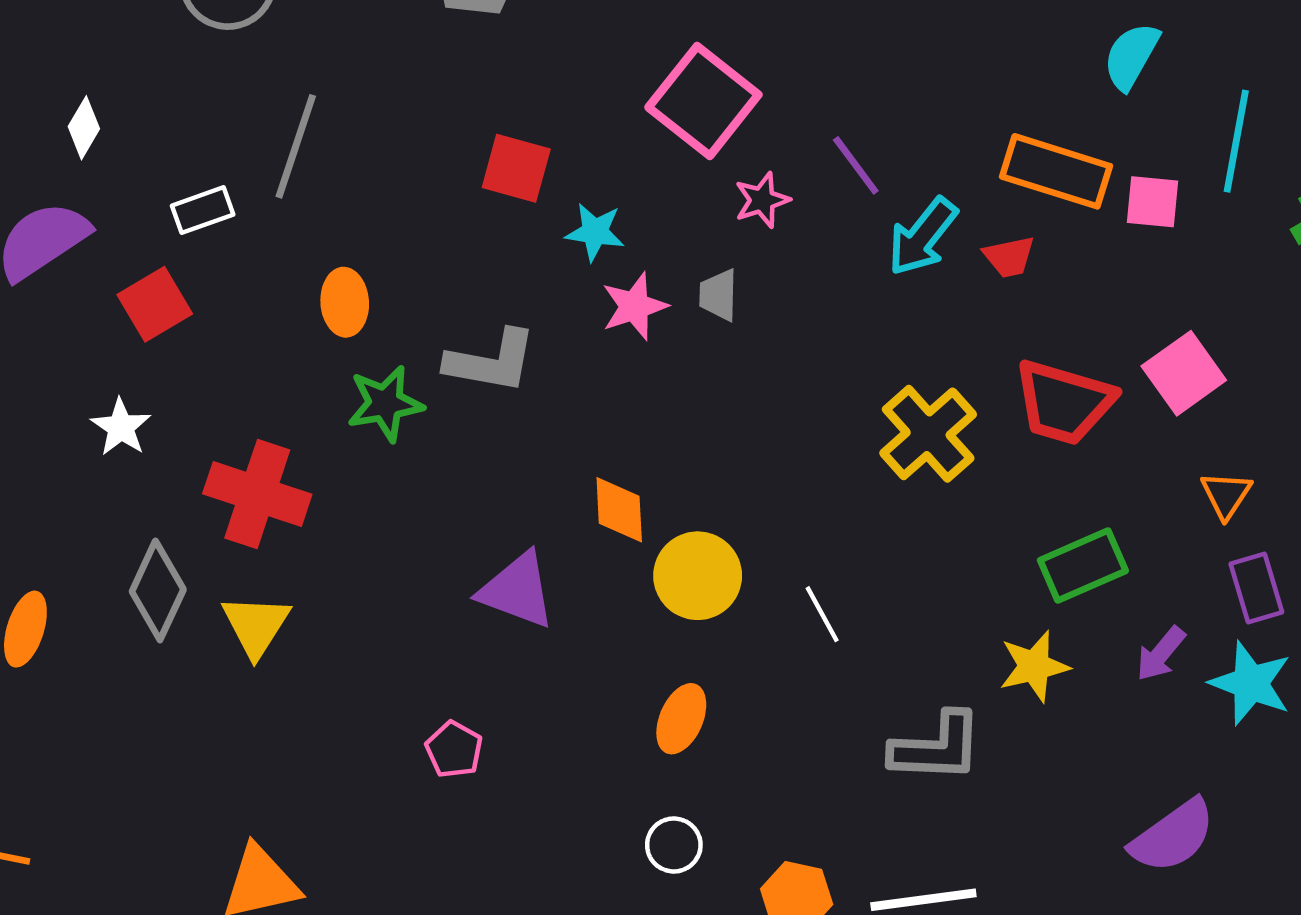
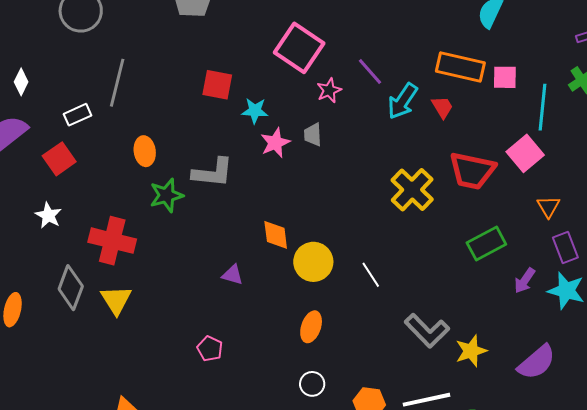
cyan line: (1236, 141) -> (542, 107), moved
red trapezoid: (1009, 257) -> (442, 107), turned -105
purple triangle: (517, 590) -> (233, 275), size x0.6
yellow star: (1034, 666) -> (471, 351), moved
gray L-shape: (937, 747) -> (427, 331), turned 48

